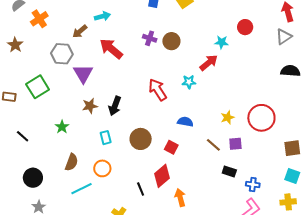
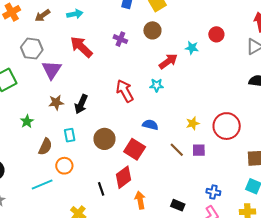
brown arrow: (80, 31) -> (42, 15), moved
brown circle: (171, 41) -> (152, 30), moved
red arrow: (209, 63) -> (168, 61), moved
red square: (171, 147) -> (135, 149), size x1.5
brown semicircle: (72, 162) -> (45, 147), moved
black rectangle: (229, 172) -> (178, 205), moved

